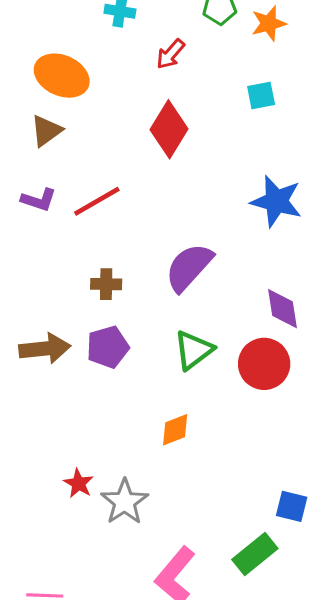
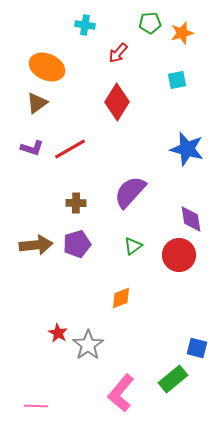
green triangle: (194, 350) -> (133, 246), size x0.7

